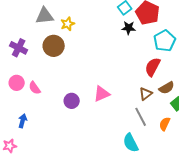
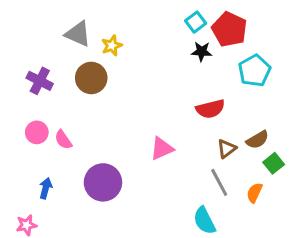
gray triangle: (45, 16) -> (78, 34), turned 30
red semicircle: (153, 67) -> (210, 109), moved, turned -132
purple circle: (72, 101) -> (103, 182), moved, size x1.6

